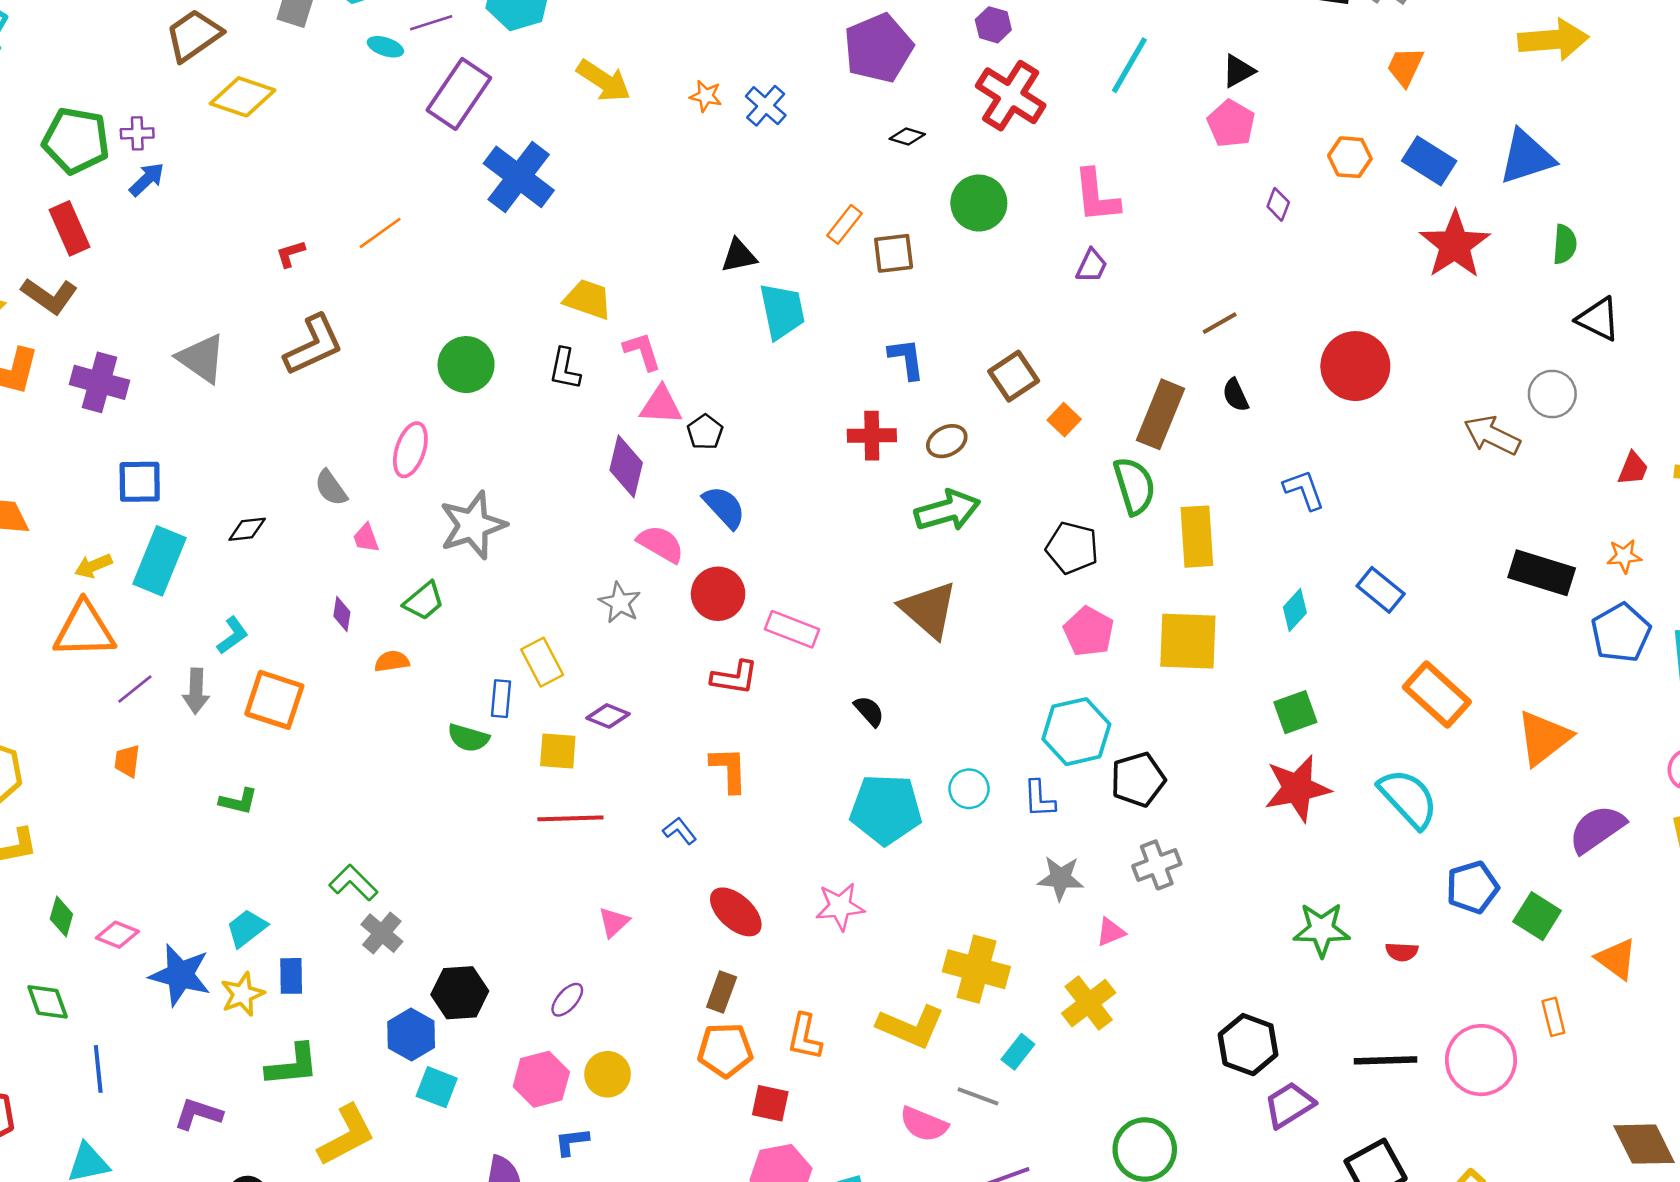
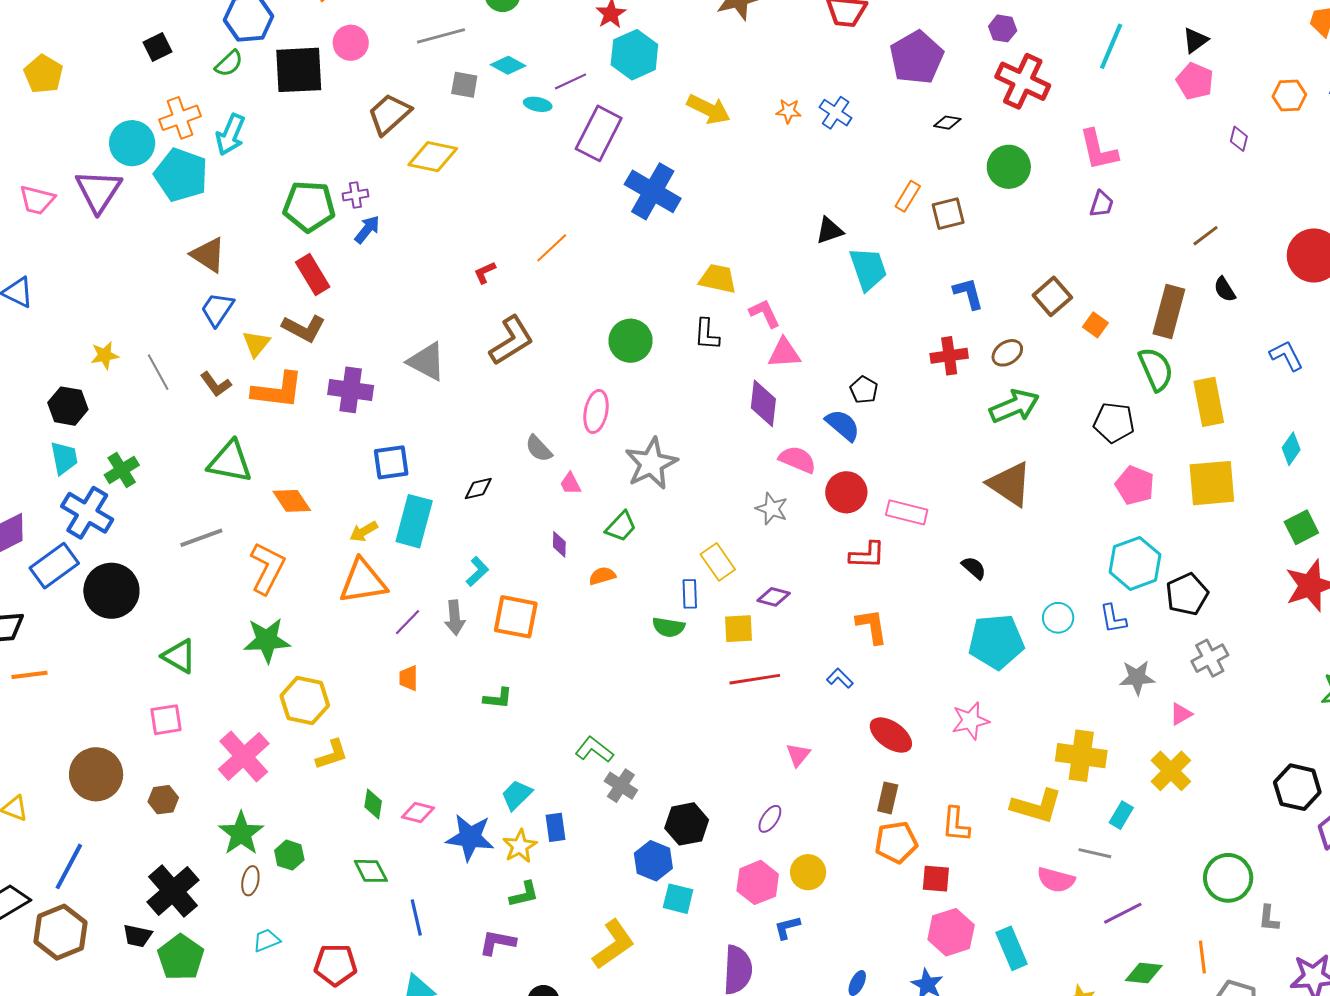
black pentagon: (705, 432) -> (864, 390), moved
green L-shape: (292, 1065) -> (524, 894), moved, size x0.7

